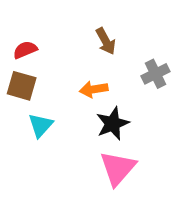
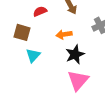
red semicircle: (25, 50) -> (40, 11), moved

